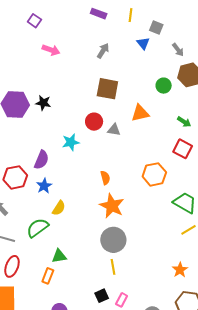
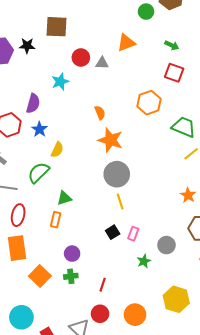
brown square: (107, 89) -> (57, 27), moved

